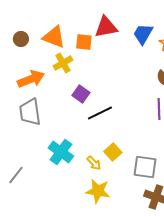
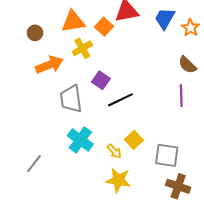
orange triangle: (54, 37) -> (73, 22), turned -30
brown circle: (21, 39) -> (35, 33), moved
orange square: (84, 42) -> (104, 27), turned 36
gray trapezoid: (30, 112) -> (71, 99), moved

